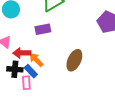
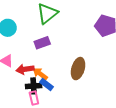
black cross: (15, 69) -> (34, 86), moved
blue rectangle: (31, 71) -> (47, 85), moved

